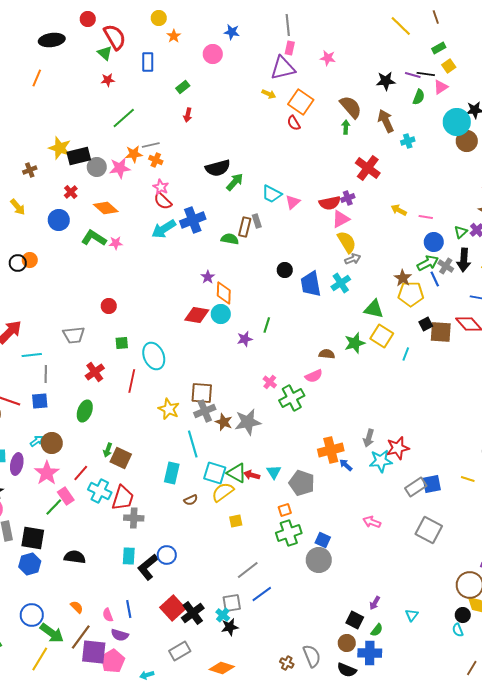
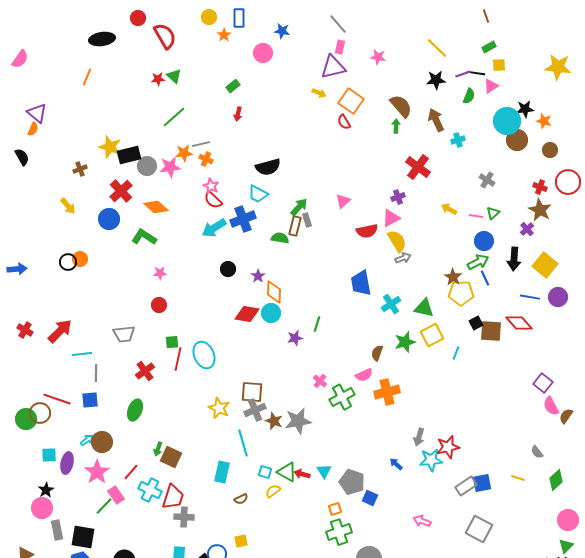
gray line: (288, 25) -> (338, 24), turned -35
yellow line: (401, 26) -> (437, 48), moved
green triangle: (105, 53) -> (174, 76), moved
blue rectangle: (148, 62) -> (239, 18), moved
yellow square: (449, 66) -> (499, 65), turned 32
purple line: (413, 75) -> (463, 74), turned -35
green arrow: (235, 182) -> (299, 207), moved
red cross: (71, 192) -> (121, 191), size x1.6
cyan trapezoid: (272, 194) -> (258, 194), moved
red semicircle: (330, 203) -> (367, 231), moved
green triangle: (461, 232) -> (493, 213), moved
pink star: (116, 243) -> (160, 273), moved
gray cross: (446, 266) -> (487, 180), moved
black circle: (285, 270) -> (228, 269), moved
cyan cross: (341, 283) -> (391, 304), moved
yellow square: (382, 336) -> (432, 335), turned 30
brown semicircle: (327, 354) -> (377, 353), turned -77
red line: (132, 381) -> (178, 359), moved
orange cross: (331, 450) -> (387, 392), moved
cyan square: (215, 473) -> (265, 472), size x0.6
yellow semicircle: (223, 492) -> (273, 491), size x0.7
yellow square: (236, 521) -> (241, 541), moved
blue square: (323, 540) -> (370, 498), moved

